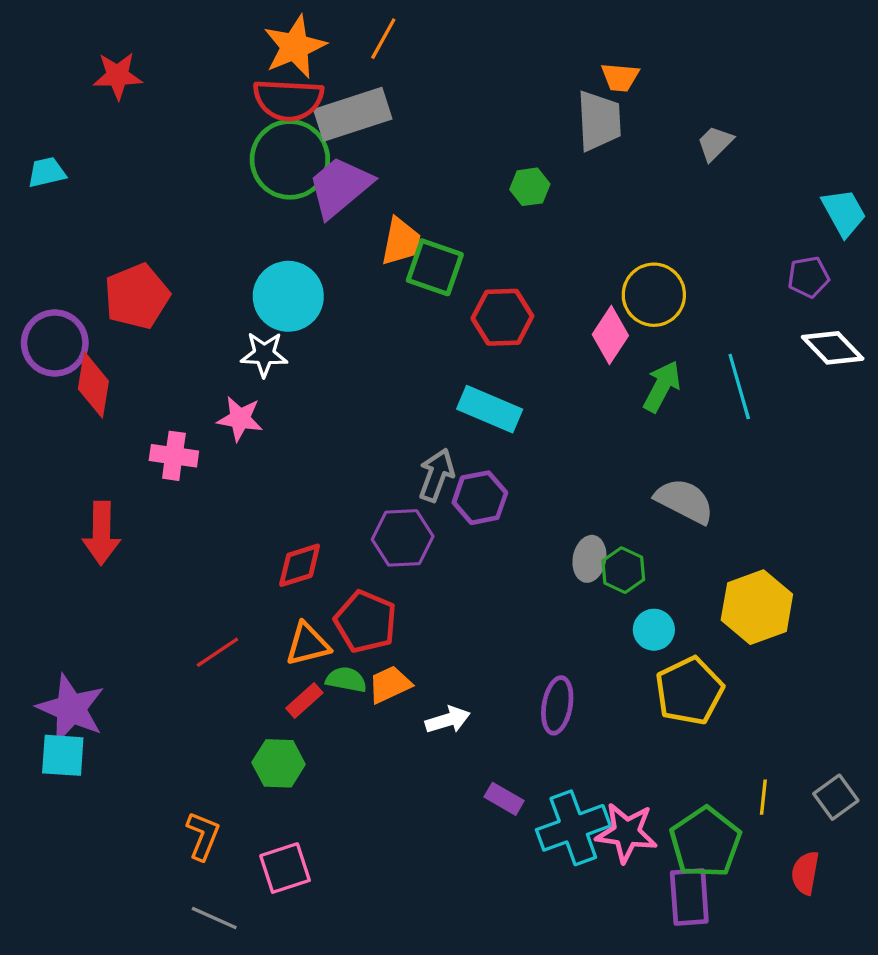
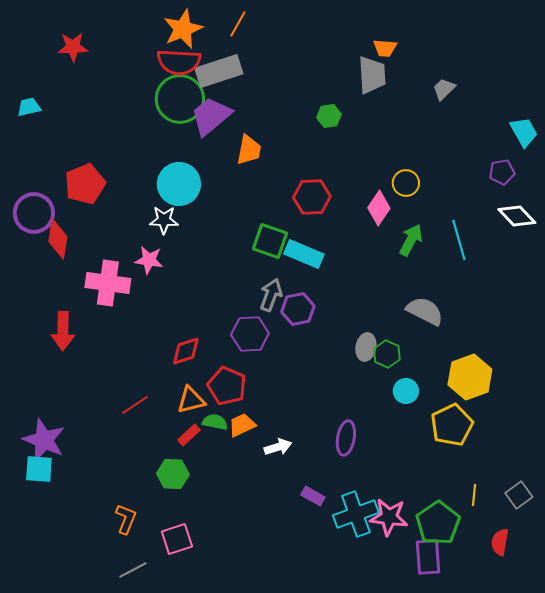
green square: (435, 267) -> (270, 241), moved
yellow circle: (654, 295) -> (406, 183), size x0.7
pink cross: (174, 456) -> (108, 283), size x1.5
yellow pentagon: (689, 691) -> (452, 425), moved
gray line: (214, 918) -> (133, 570), turned -52

